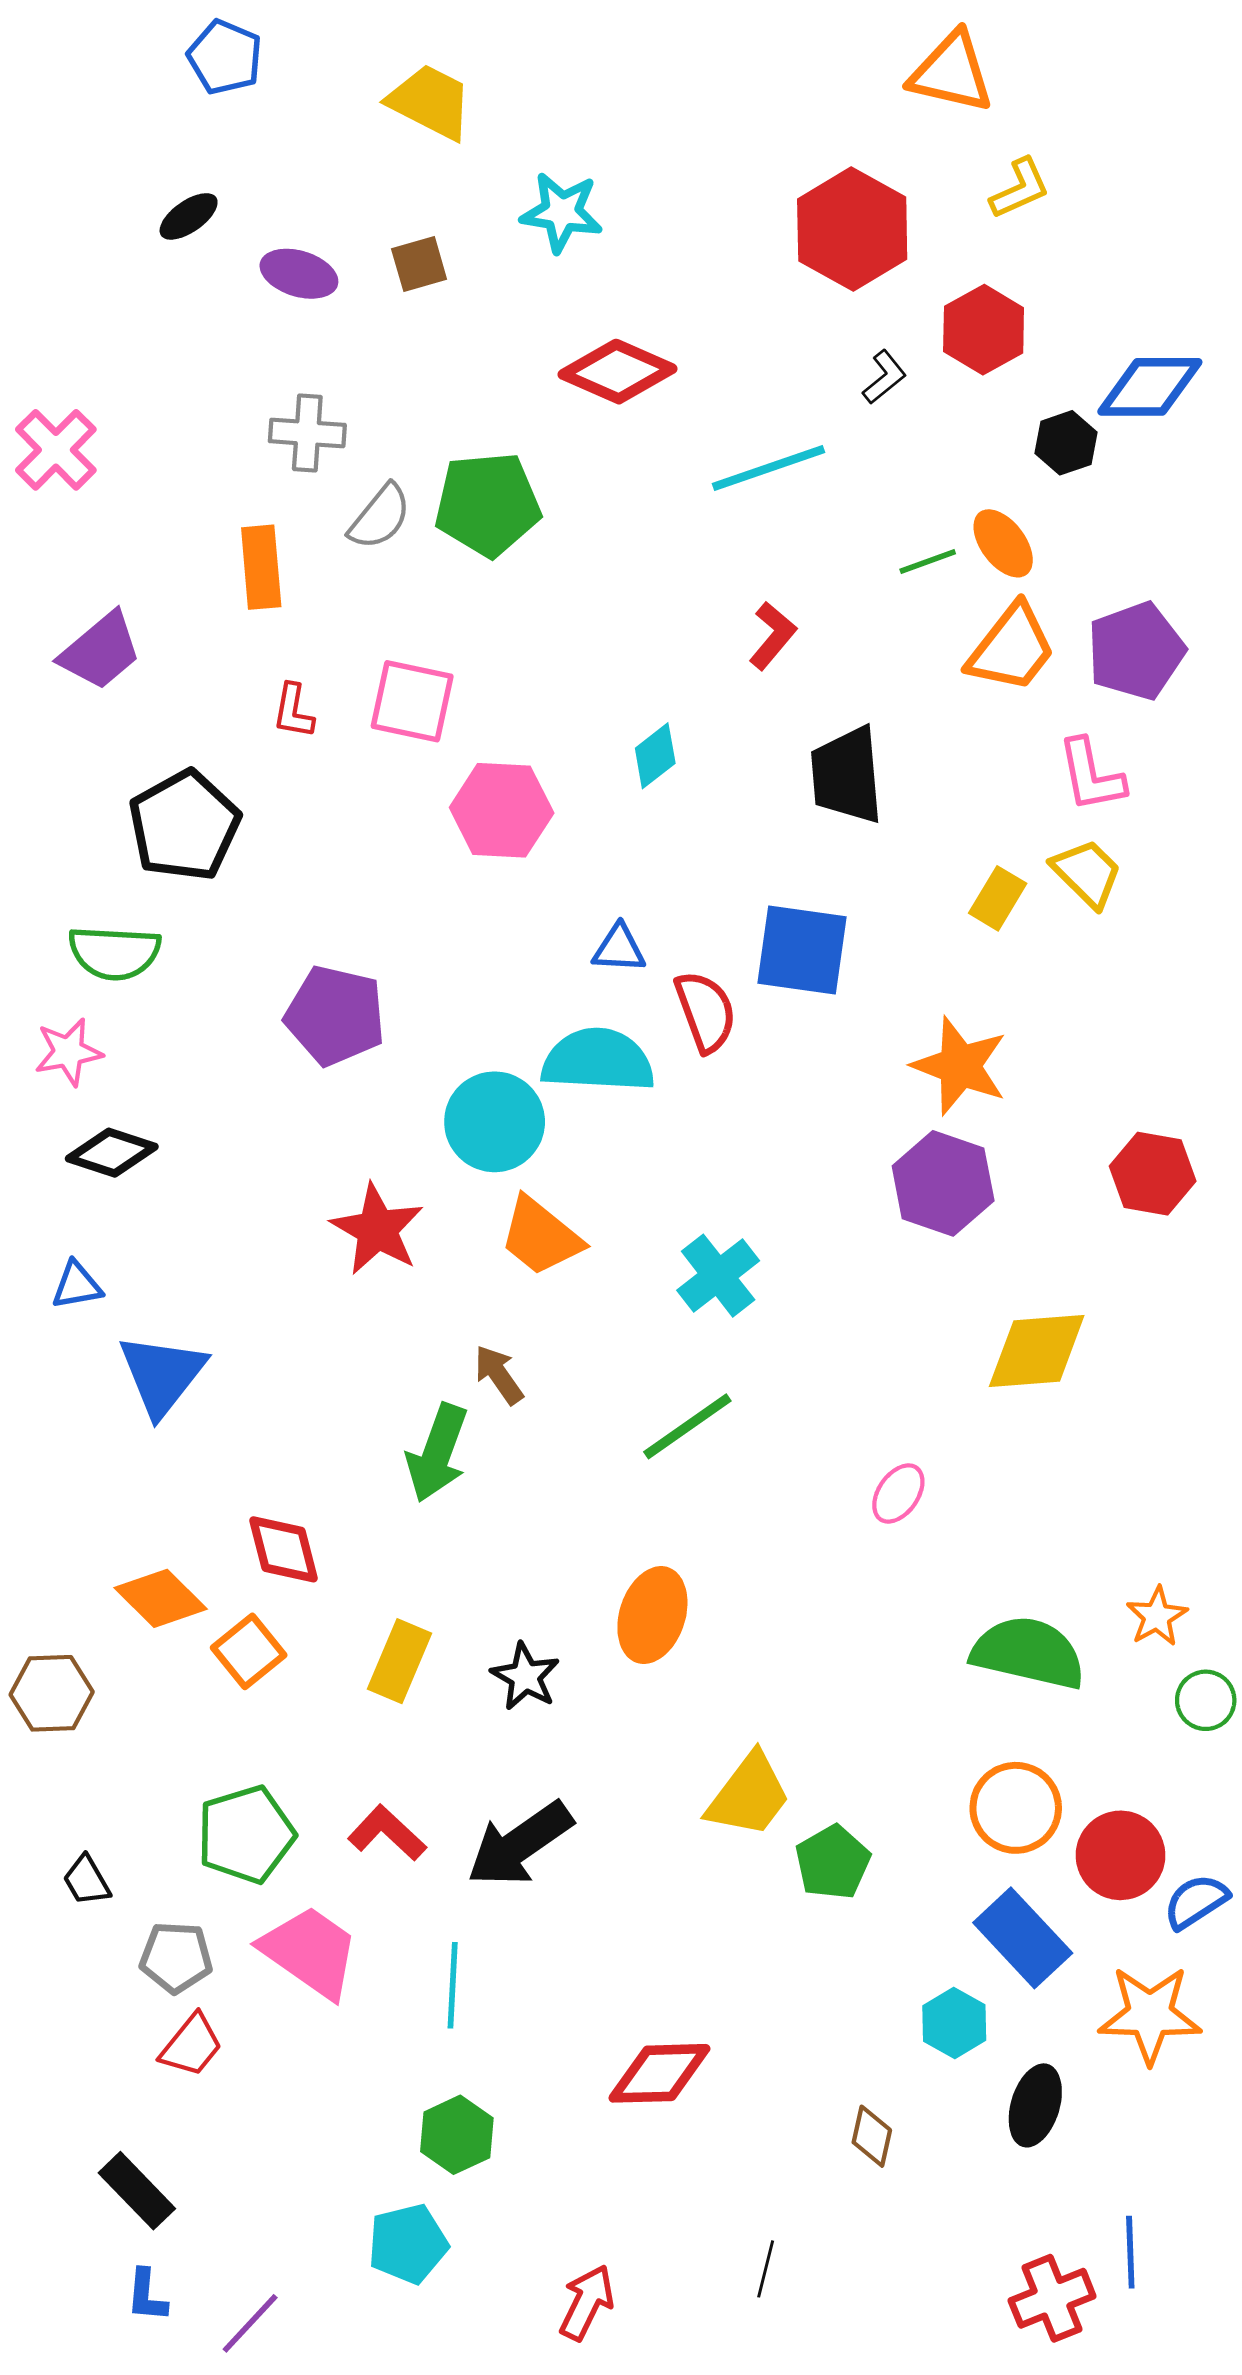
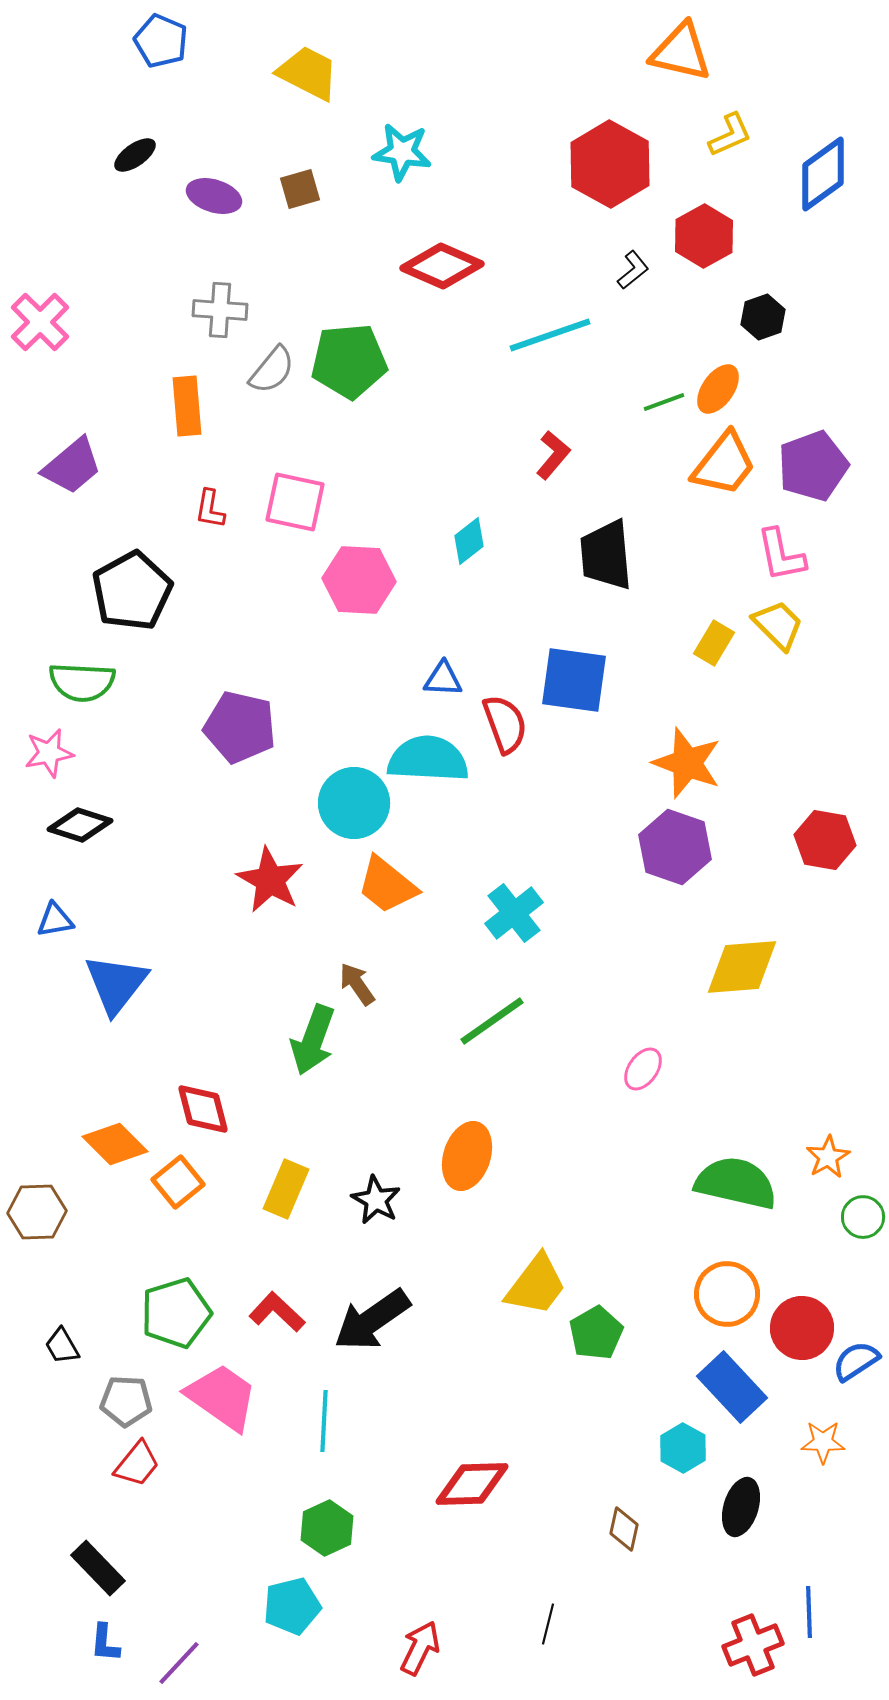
blue diamond: (1150, 387) -> (823, 174), moved, turned -36
orange ellipse: (1003, 543) -> (718, 389), turned 72
orange star: (1150, 2015) -> (823, 1442), size x0.6

